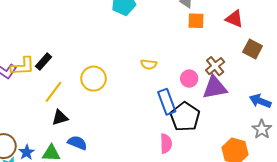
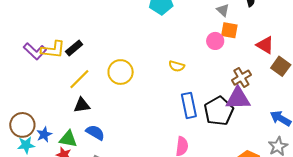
red triangle: (234, 19) -> (265, 45), moved
pink circle: (189, 79) -> (215, 41), moved
black pentagon: (185, 117) -> (219, 111), moved

